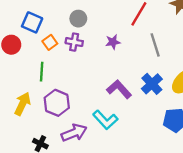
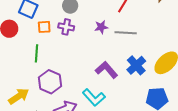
orange square: (50, 42) -> (44, 27), turned 32
gray line: (155, 45) -> (126, 33), moved, turned -70
yellow arrow: (23, 104) -> (19, 96), moved, turned 30

